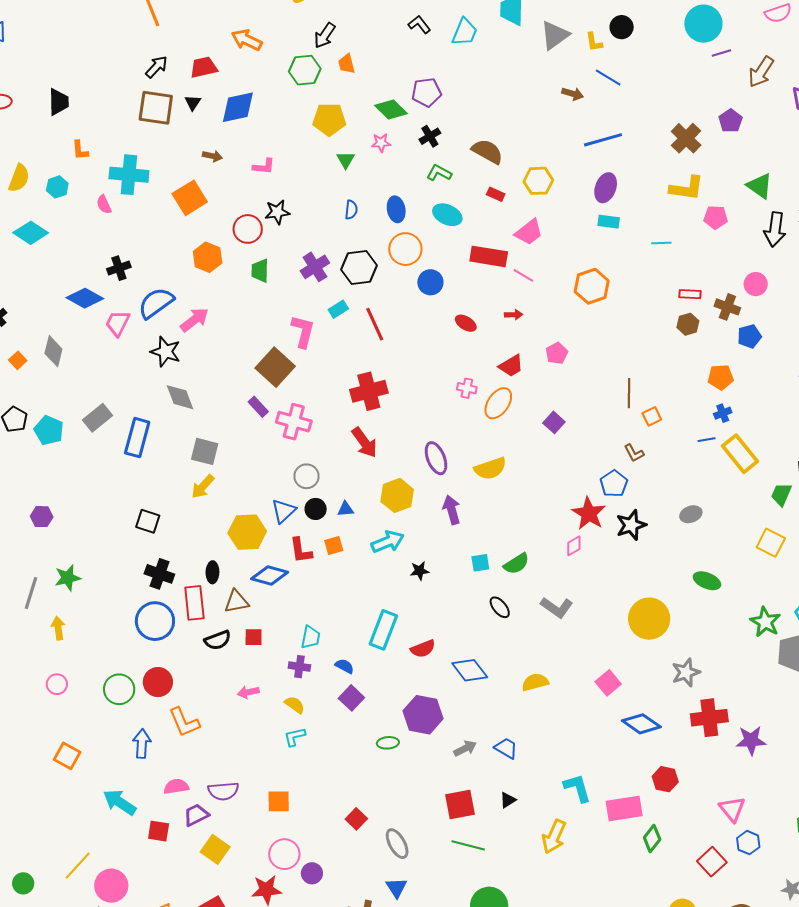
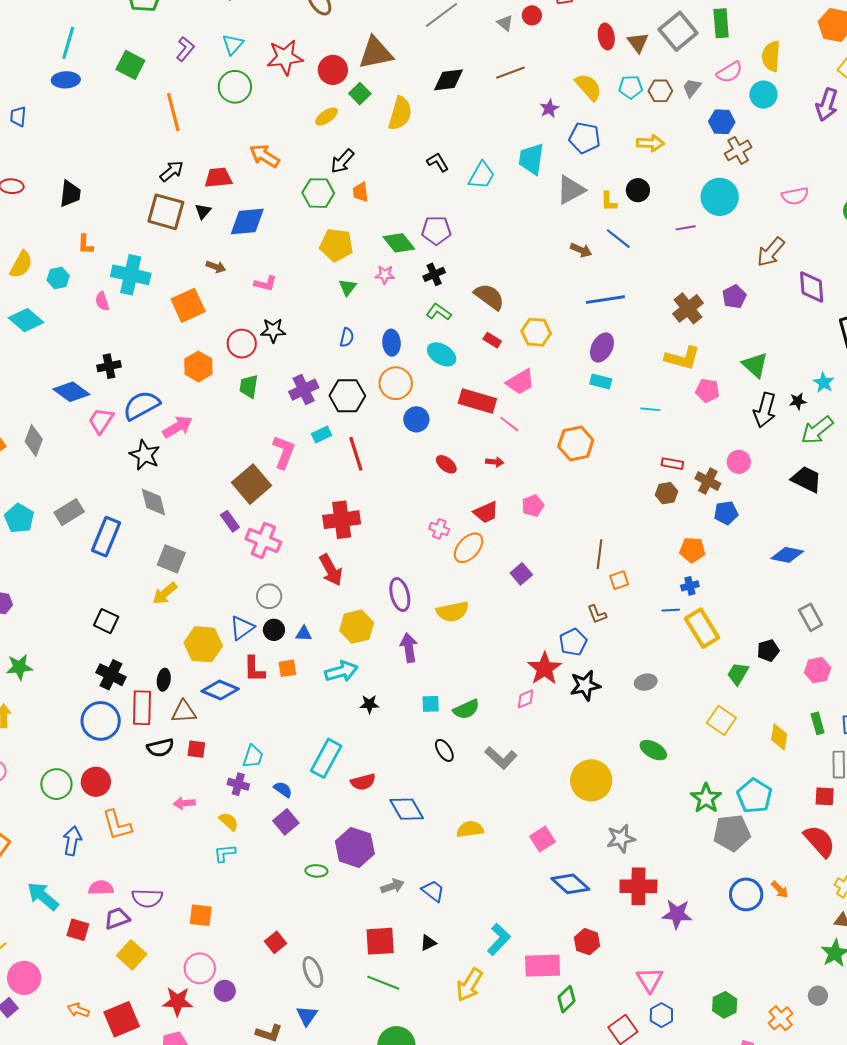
purple line: (721, 53) -> (686, 228), moved
cyan L-shape: (577, 788) -> (499, 939), turned 52

